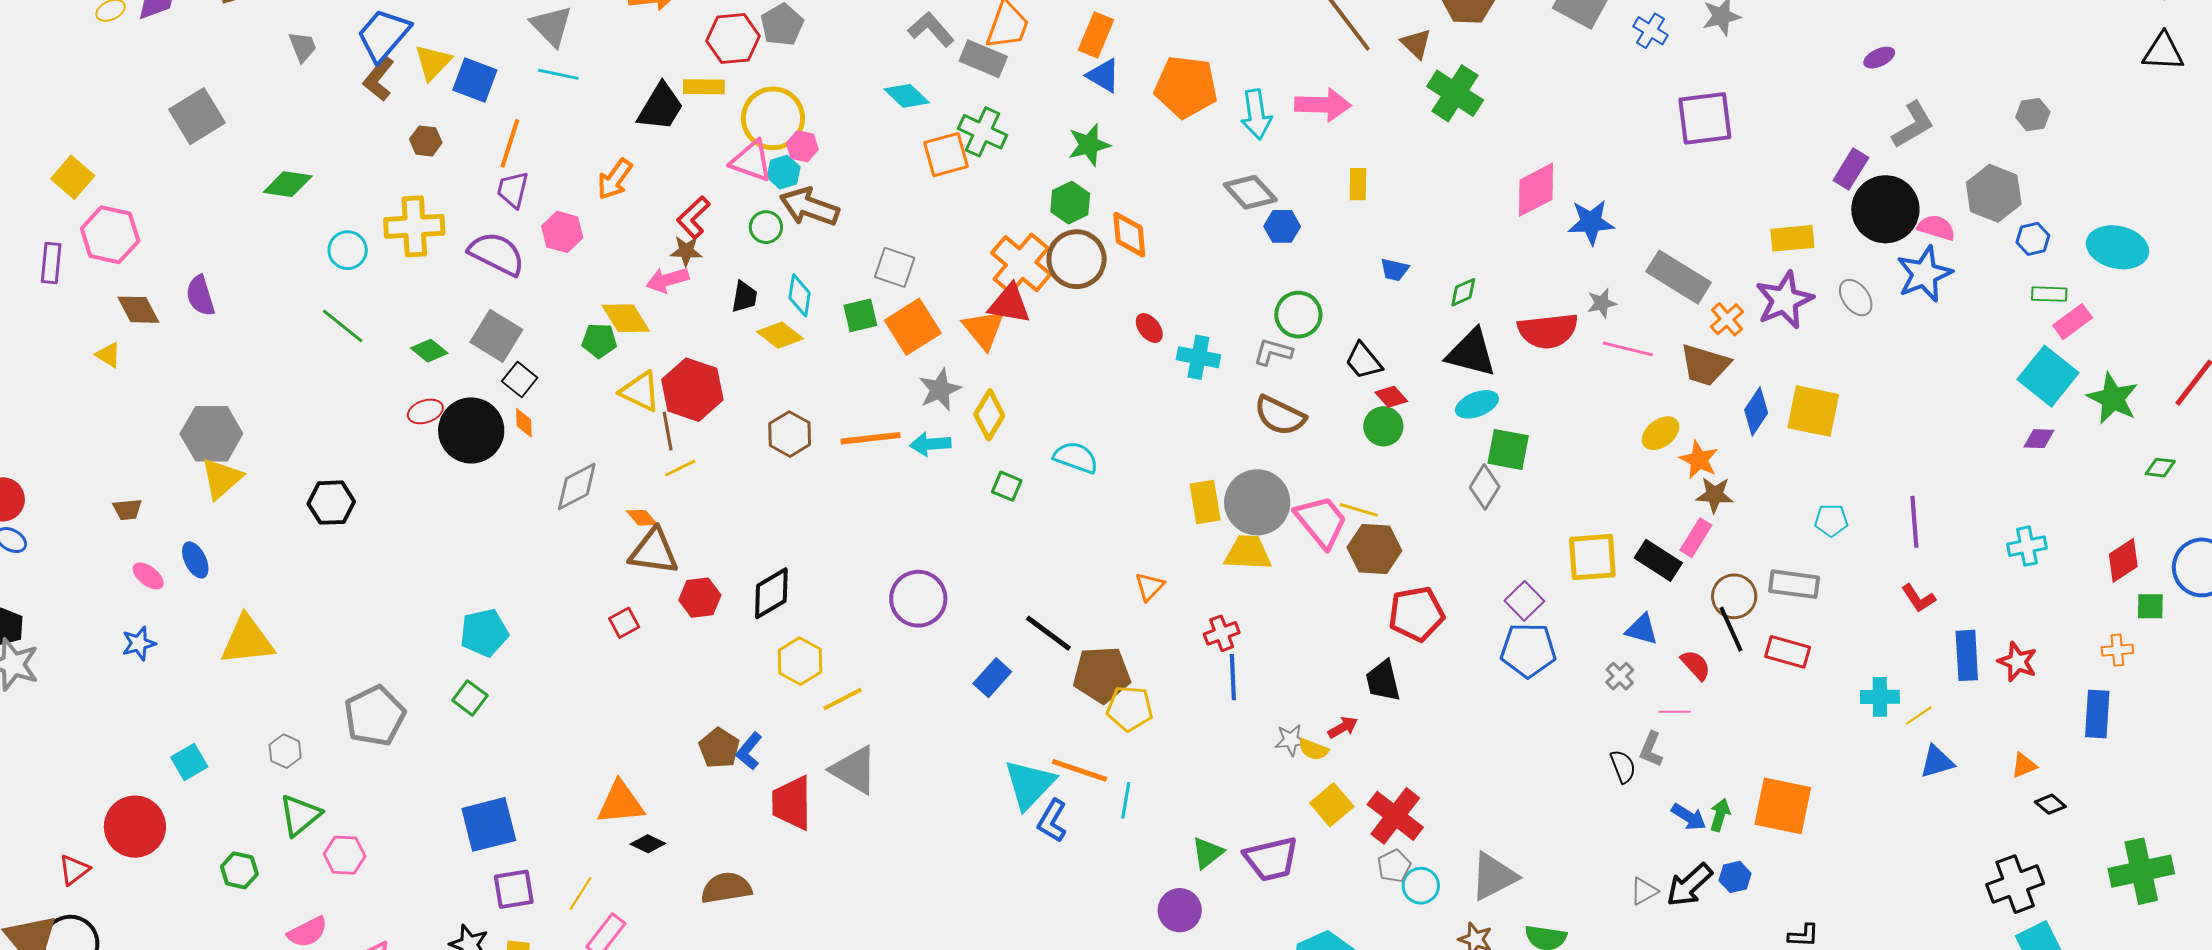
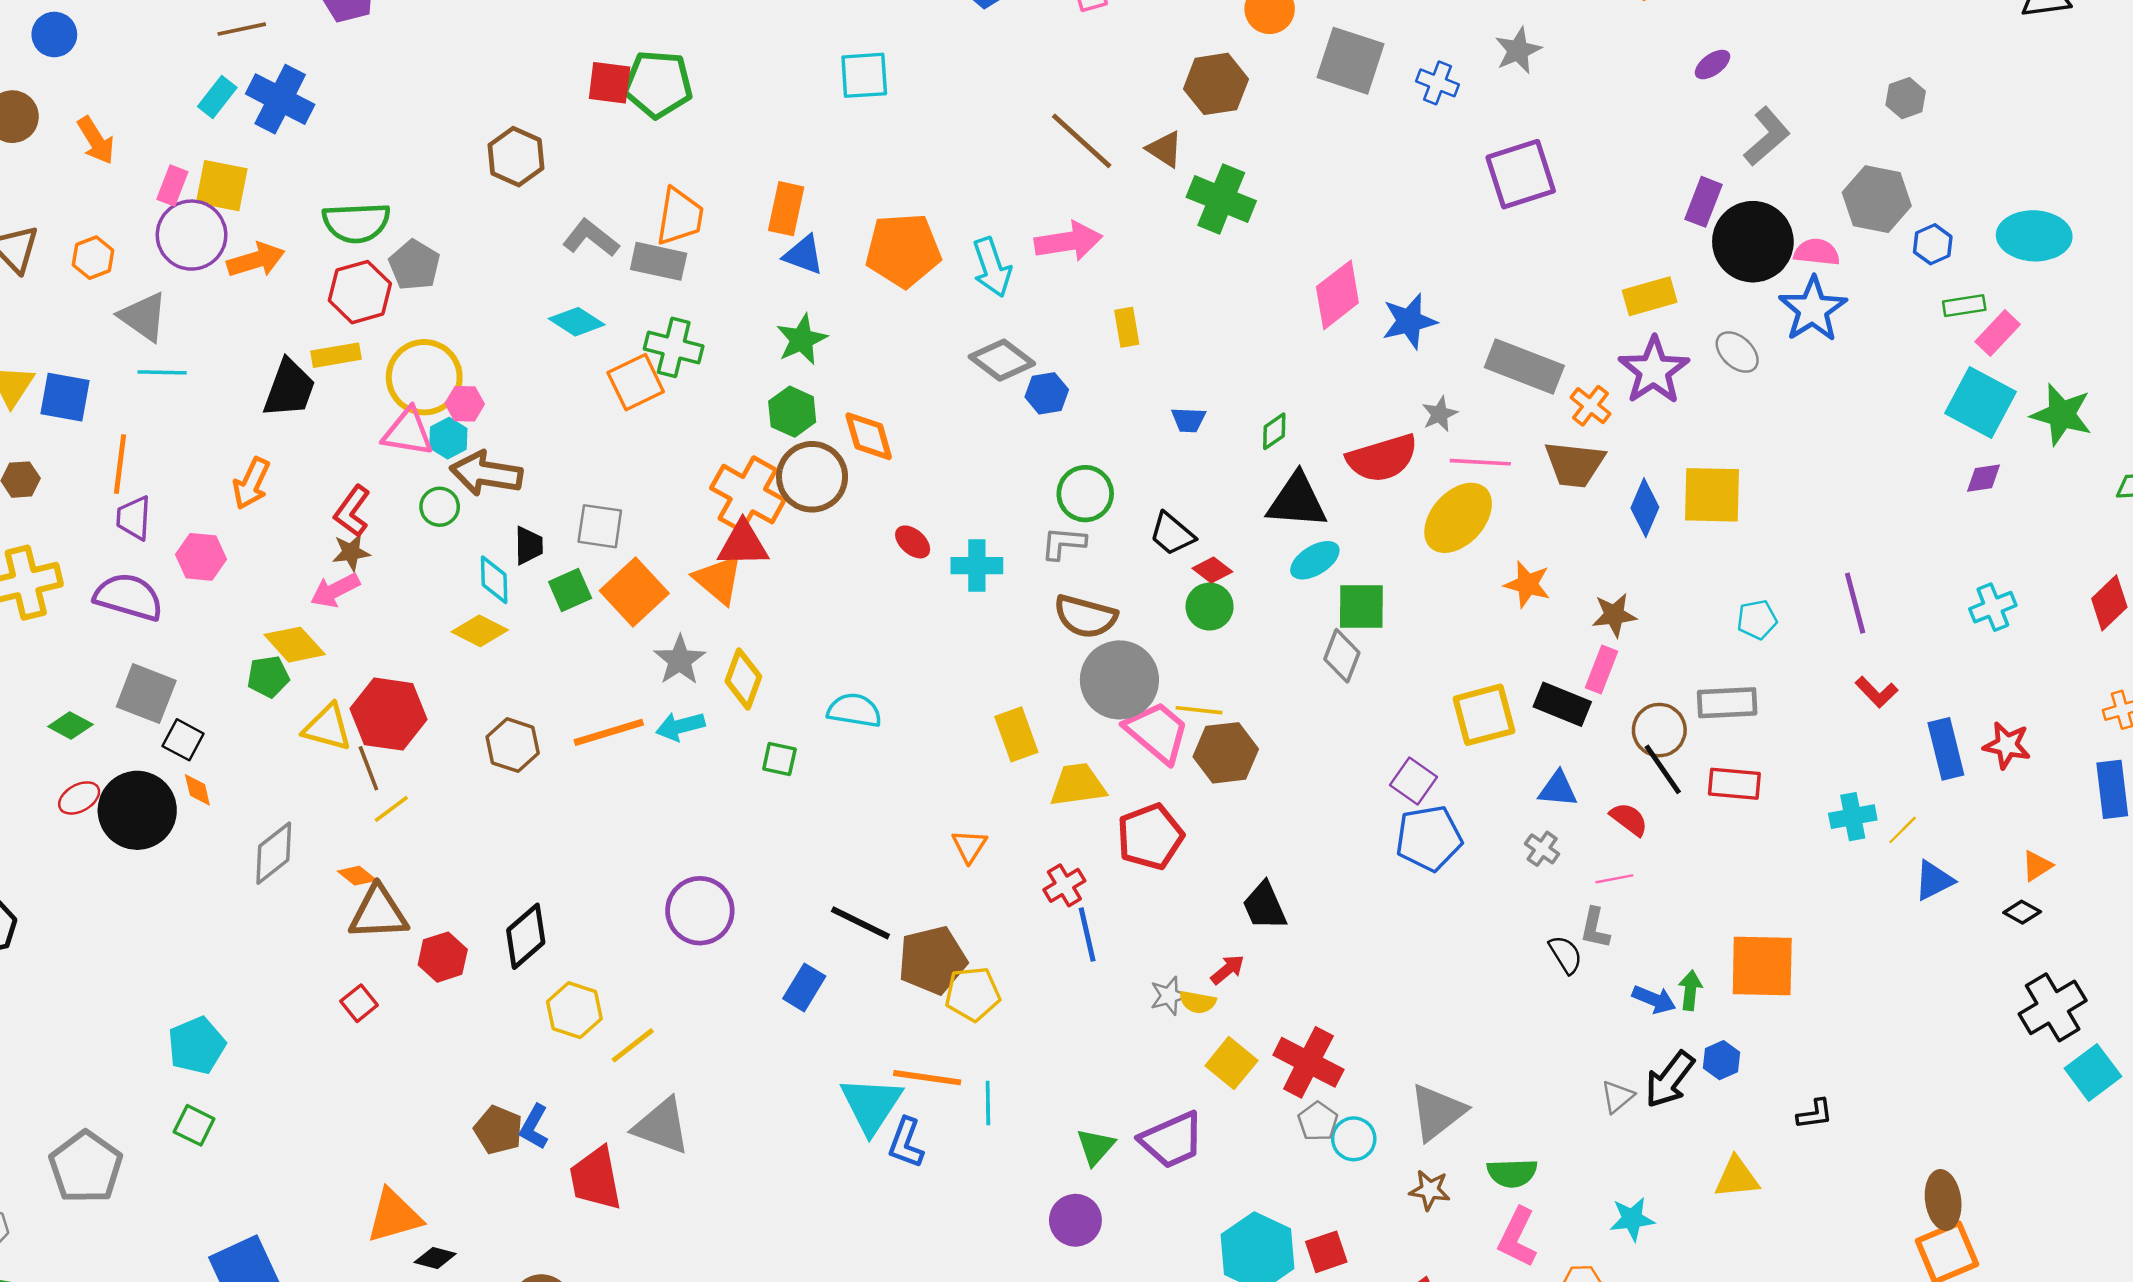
black trapezoid: (744, 297) -> (529, 546), moved
yellow ellipse: (1661, 433) -> (1458, 518), moved, size x1.6
orange star: (1699, 460) -> (1527, 584), moved
gray circle: (1257, 502) -> (1119, 680), moved
red pentagon: (1416, 614) -> (1150, 837), moved
black diamond: (2050, 804) -> (2022, 912), moved

